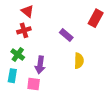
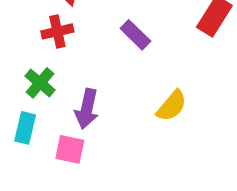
purple rectangle: (66, 35) -> (135, 35), moved
yellow semicircle: (79, 61) -> (172, 106), turned 35

